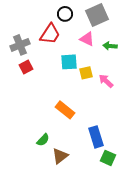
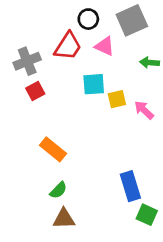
pink triangle: (87, 39) -> (105, 46), moved
orange rectangle: (65, 110) -> (53, 149), moved
brown triangle: (60, 156) -> (64, 219), moved, turned 36

